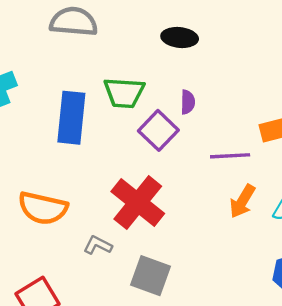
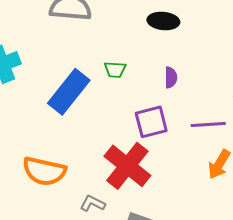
green trapezoid: (124, 93) -> (115, 70), size x0.6
blue rectangle: (71, 118) -> (69, 92), turned 33
purple square: (158, 130) -> (151, 122), moved, turned 32

